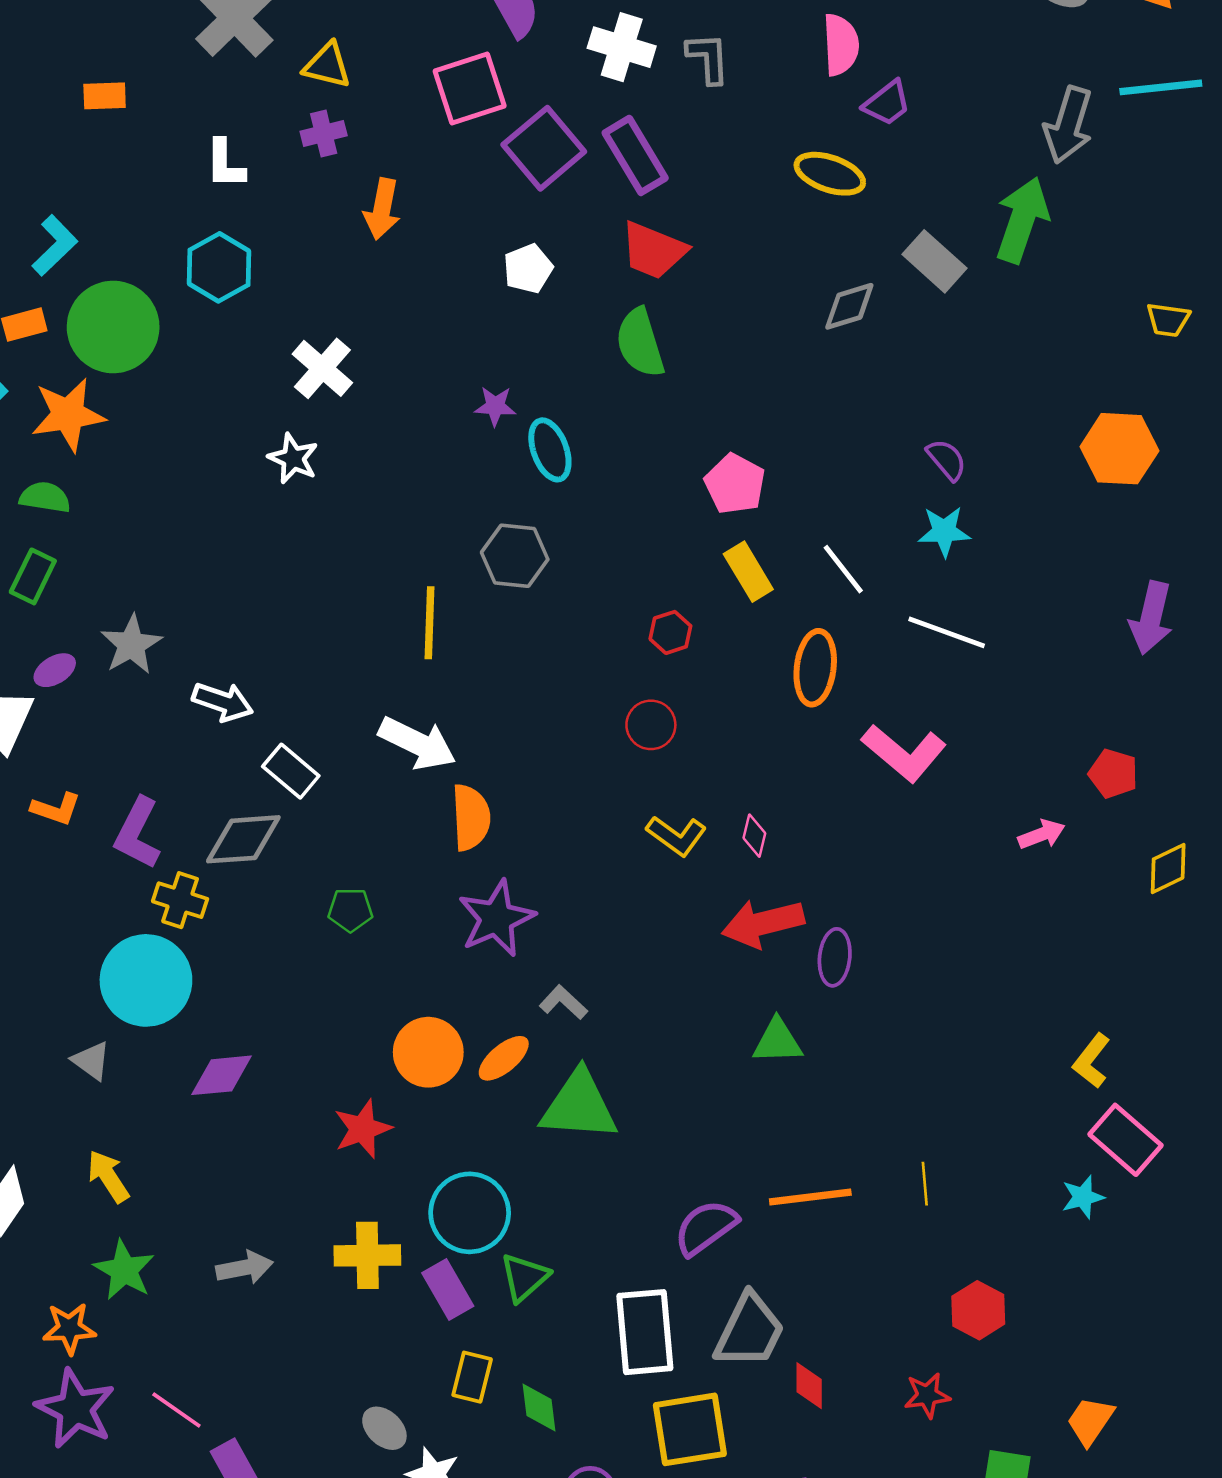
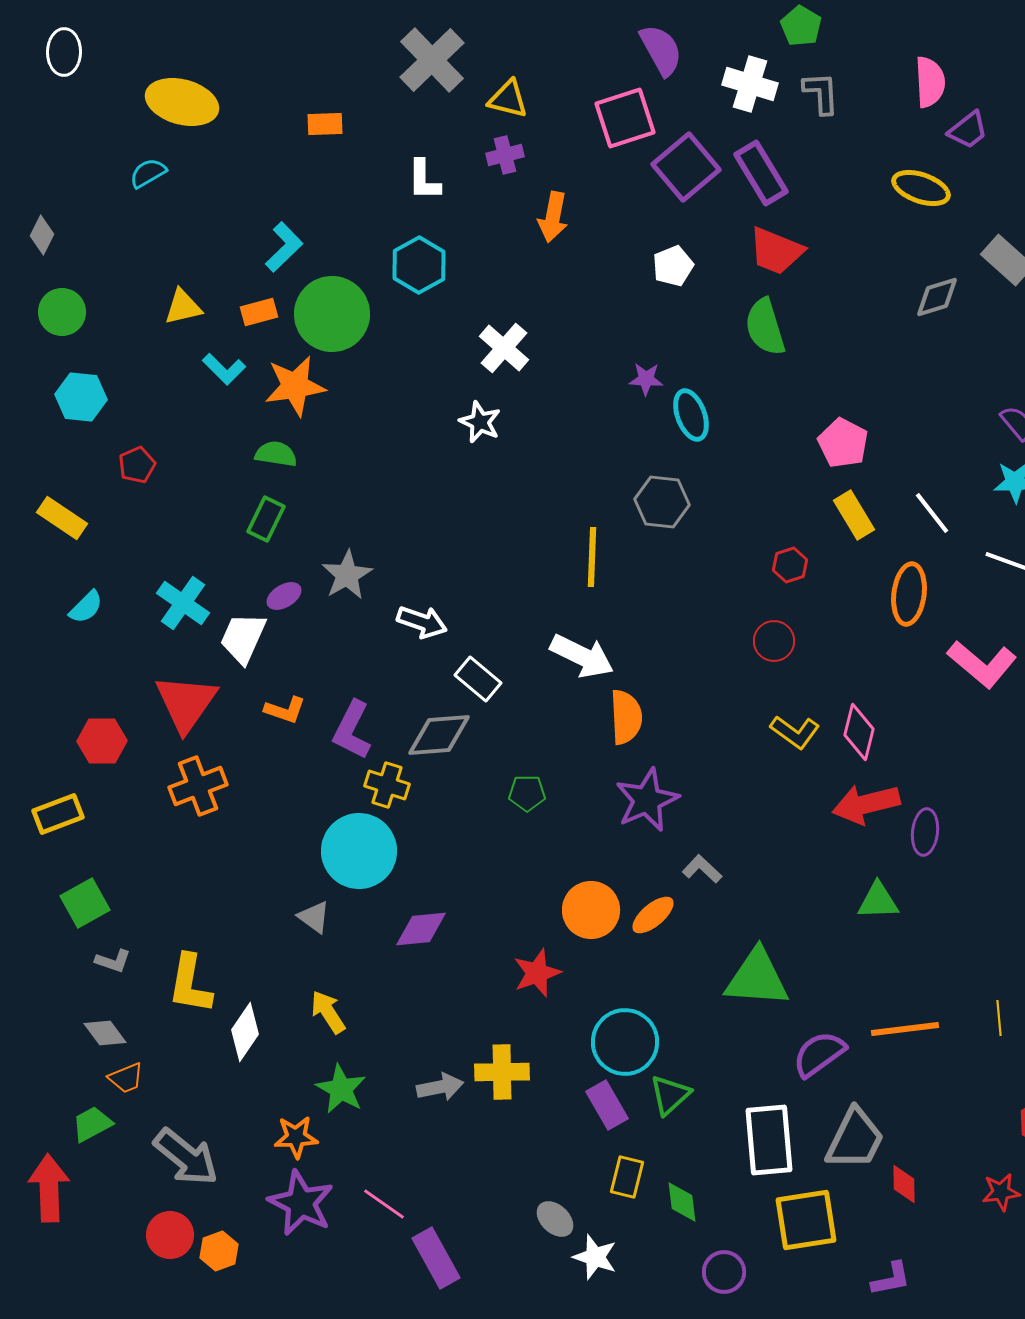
pink diamond: (754, 836) -> (859, 732), size x1.6
green triangle: (579, 1106) -> (757, 978), moved
yellow cross: (367, 1255) -> (502, 1072), moved

